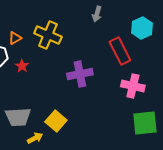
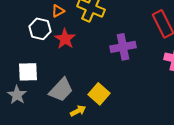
red star: (22, 66) -> (65, 39), size x1.5
gray trapezoid: (18, 117) -> (61, 90), turned -44

